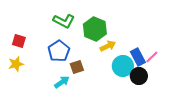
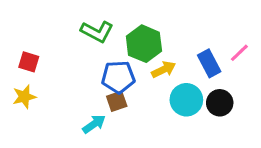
blue pentagon: (59, 51) -> (118, 77), moved, turned 30
blue rectangle: (138, 57) -> (209, 63), moved
pink line: (152, 57) -> (239, 53), moved
black circle: (139, 76) -> (220, 103), moved

